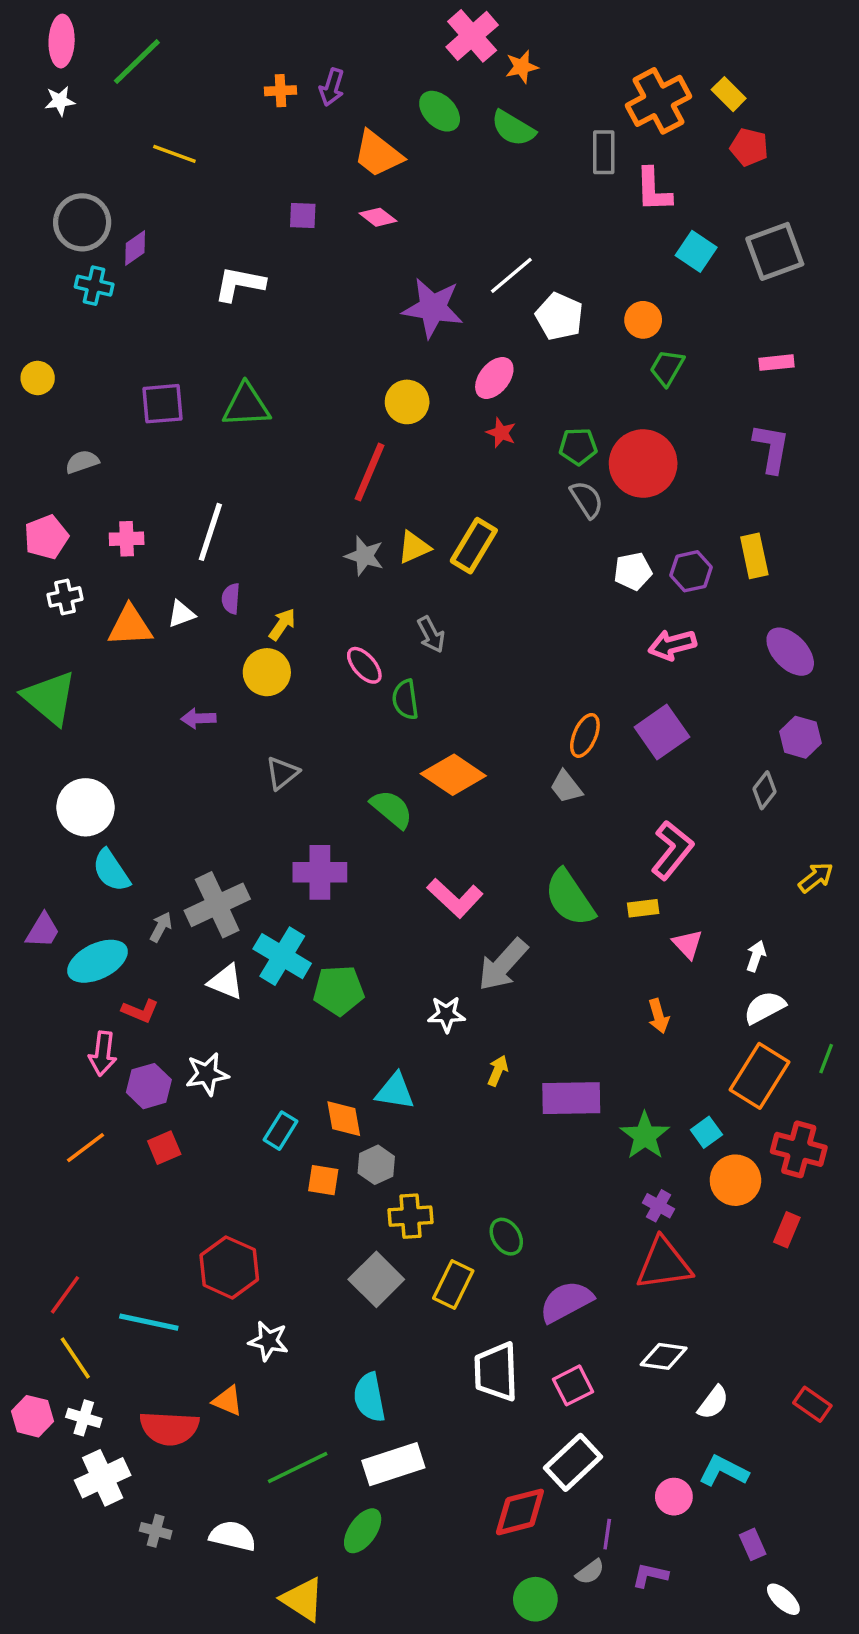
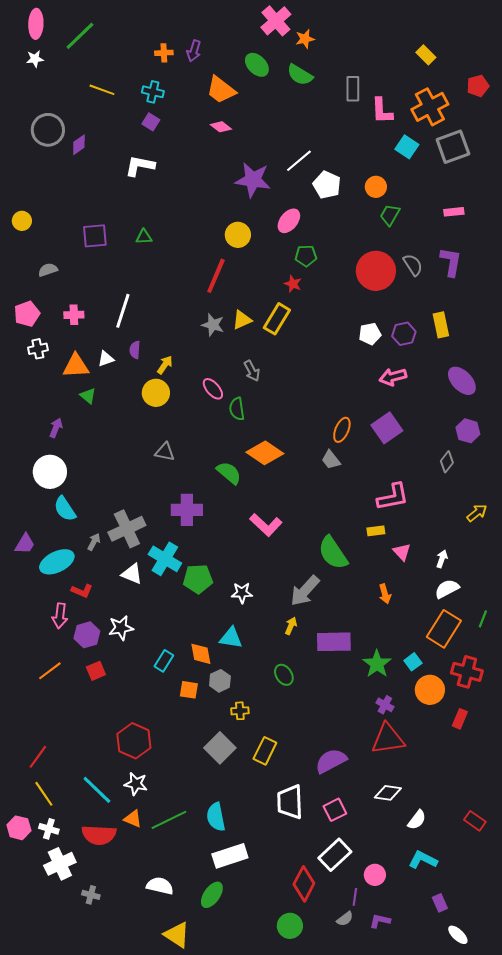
orange cross: (659, 101) -> (430, 107), moved
red pentagon: (749, 147) -> (478, 86), moved, turned -30
purple square: (303, 216) -> (151, 122), moved, turned 30
cyan cross: (94, 286) -> (153, 92), moved
green triangle: (246, 405) -> (144, 237), size x0.6
red star: (501, 433) -> (293, 284), moved
green pentagon: (578, 446) -> (306, 256), moved
gray semicircle: (587, 499) -> (413, 265), moved
green triangle: (50, 698) -> (88, 396), moved, size x0.5
purple arrow: (198, 718) -> (56, 428), moved, turned 114
gray triangle: (282, 773) -> (165, 452), turned 50
pink L-shape: (672, 850) -> (393, 497), turned 40
green semicircle: (570, 898) -> (333, 553), moved
gray arrow: (503, 965) -> (305, 591), moved
white star: (446, 1014) -> (242, 593), moved
yellow cross: (410, 1216) -> (240, 711), size x0.7
green ellipse: (506, 1237) -> (284, 675), moved
cyan line: (149, 1322) -> (97, 790), moved, turned 32
white star: (269, 1341) -> (136, 784), moved
green line: (298, 1468) -> (169, 820), moved
pink circle: (674, 1497) -> (375, 875), moved
red diamond: (520, 1512) -> (304, 884), turned -48
white semicircle: (233, 1536) -> (160, 886), moved
green circle: (535, 1599) -> (290, 926), moved

